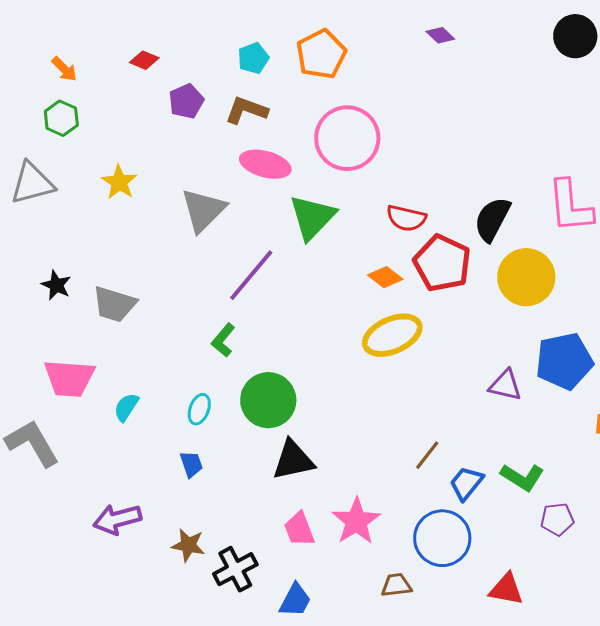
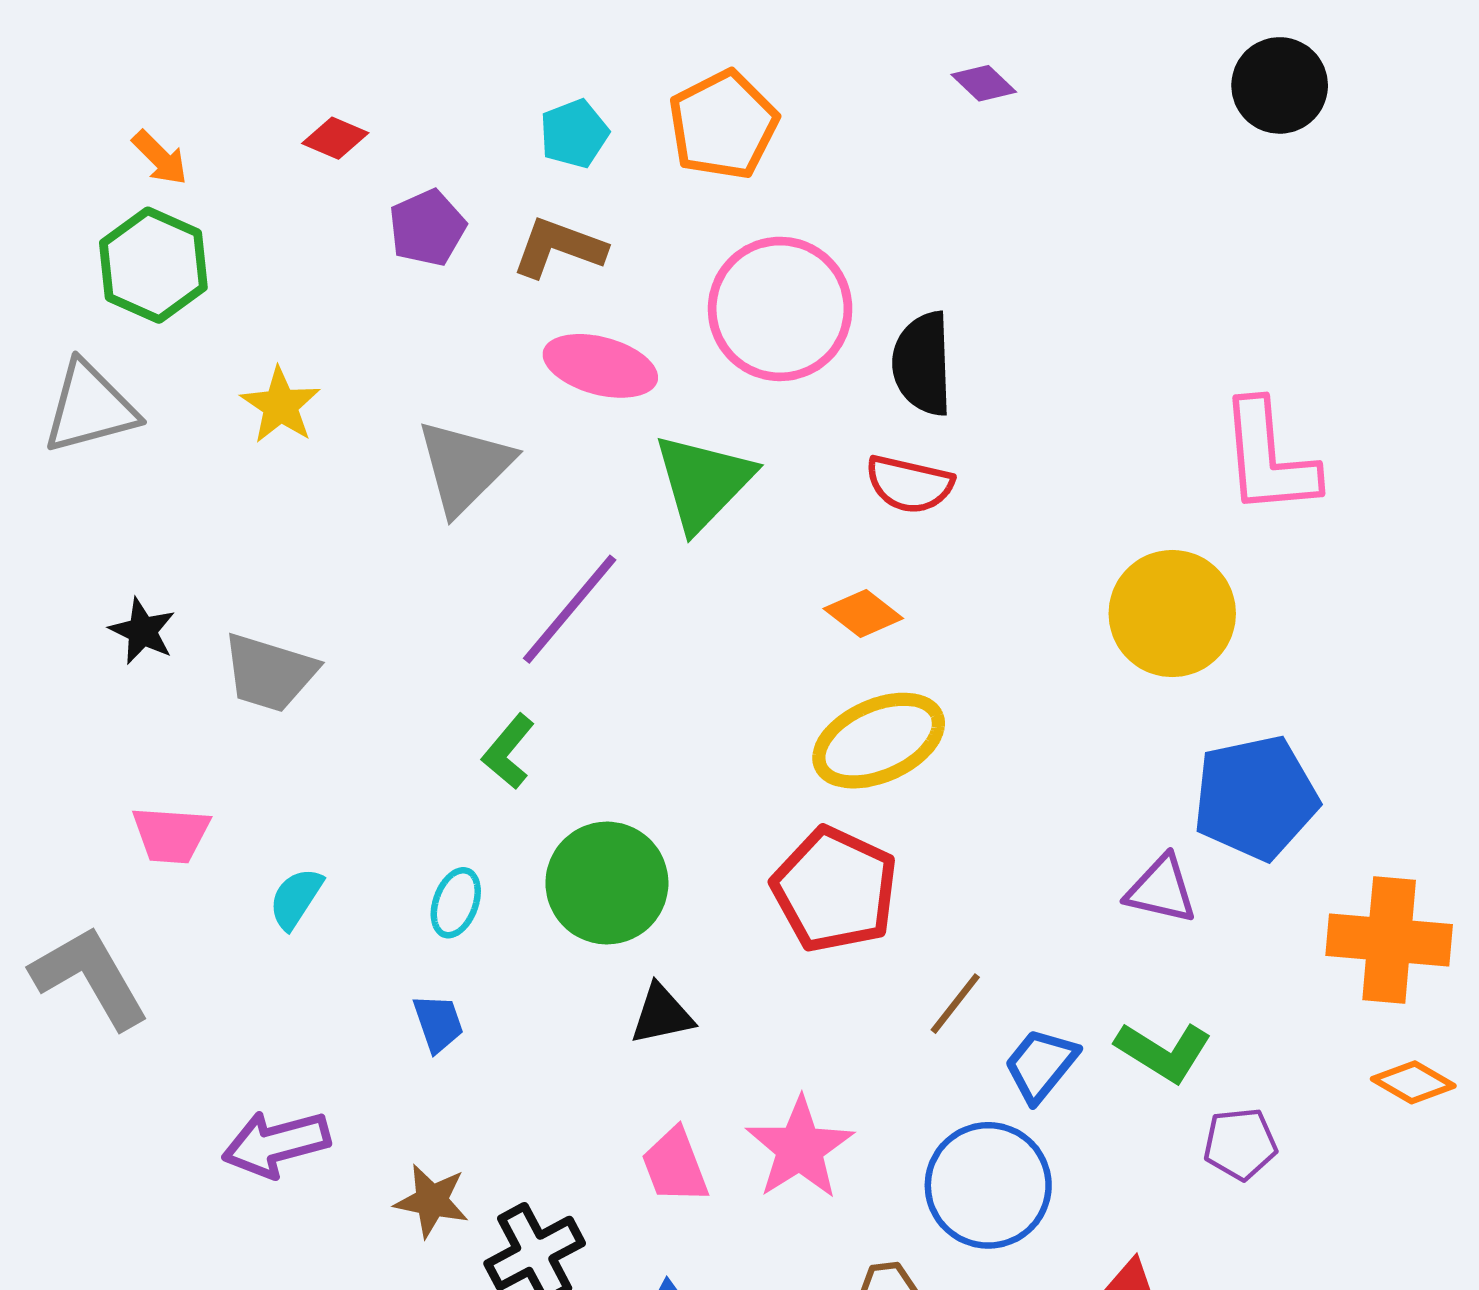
green hexagon: (61, 118) -> (153, 265), size x1.4
black semicircle: (492, 219) -> (922, 364), moved, turned -30
red pentagon: (442, 263) -> (835, 890), moved
pink trapezoid: (69, 378) -> (171, 835), size x0.7
purple triangle: (505, 385) -> (1161, 890), moved
black triangle: (293, 460) -> (662, 1014), size x0.7

